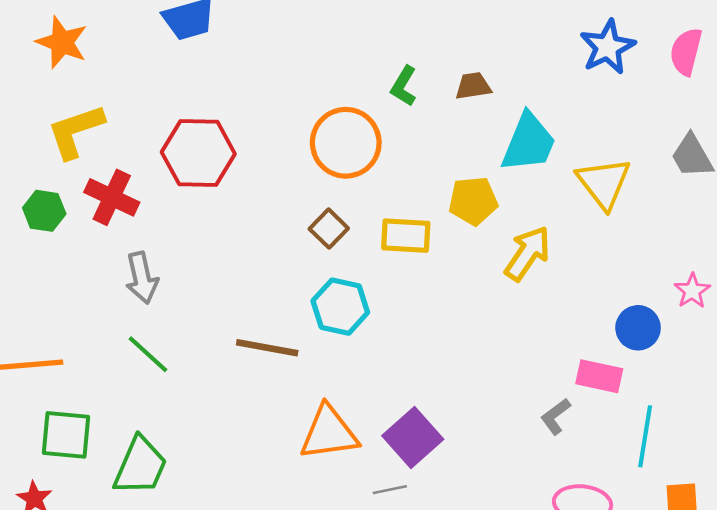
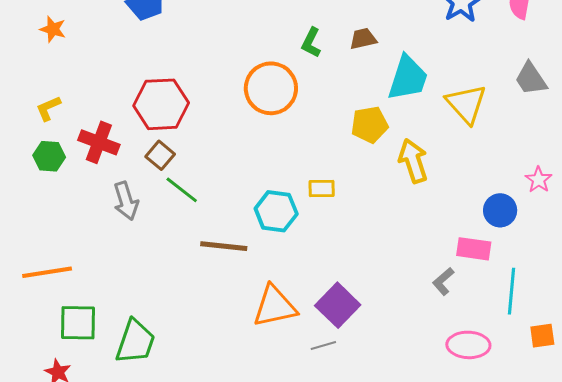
orange star: (62, 42) -> (53, 29), size x0.7
yellow L-shape: (75, 131) -> (48, 108), moved, size x0.6
brown square: (329, 229) -> (160, 155), moved
yellow rectangle: (406, 236) -> (322, 188), moved, size x0.7
yellow arrow: (528, 253) -> (413, 161), turned -48
green line: (148, 354) -> (182, 190), moved

